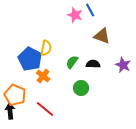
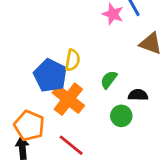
black semicircle: (93, 64) -> (138, 95), moved
orange cross: (43, 76) -> (68, 99), size x1.6

